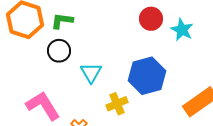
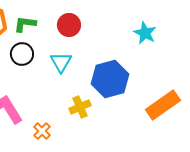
red circle: (151, 19) -> (69, 25), moved
cyan triangle: (91, 73) -> (61, 62), moved

